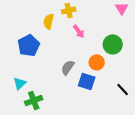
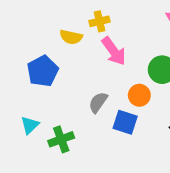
yellow semicircle: (49, 21) -> (71, 37), turned -91
pink arrow: (79, 31) -> (114, 51), size x1.5
green cross: (34, 100) -> (61, 139), moved

